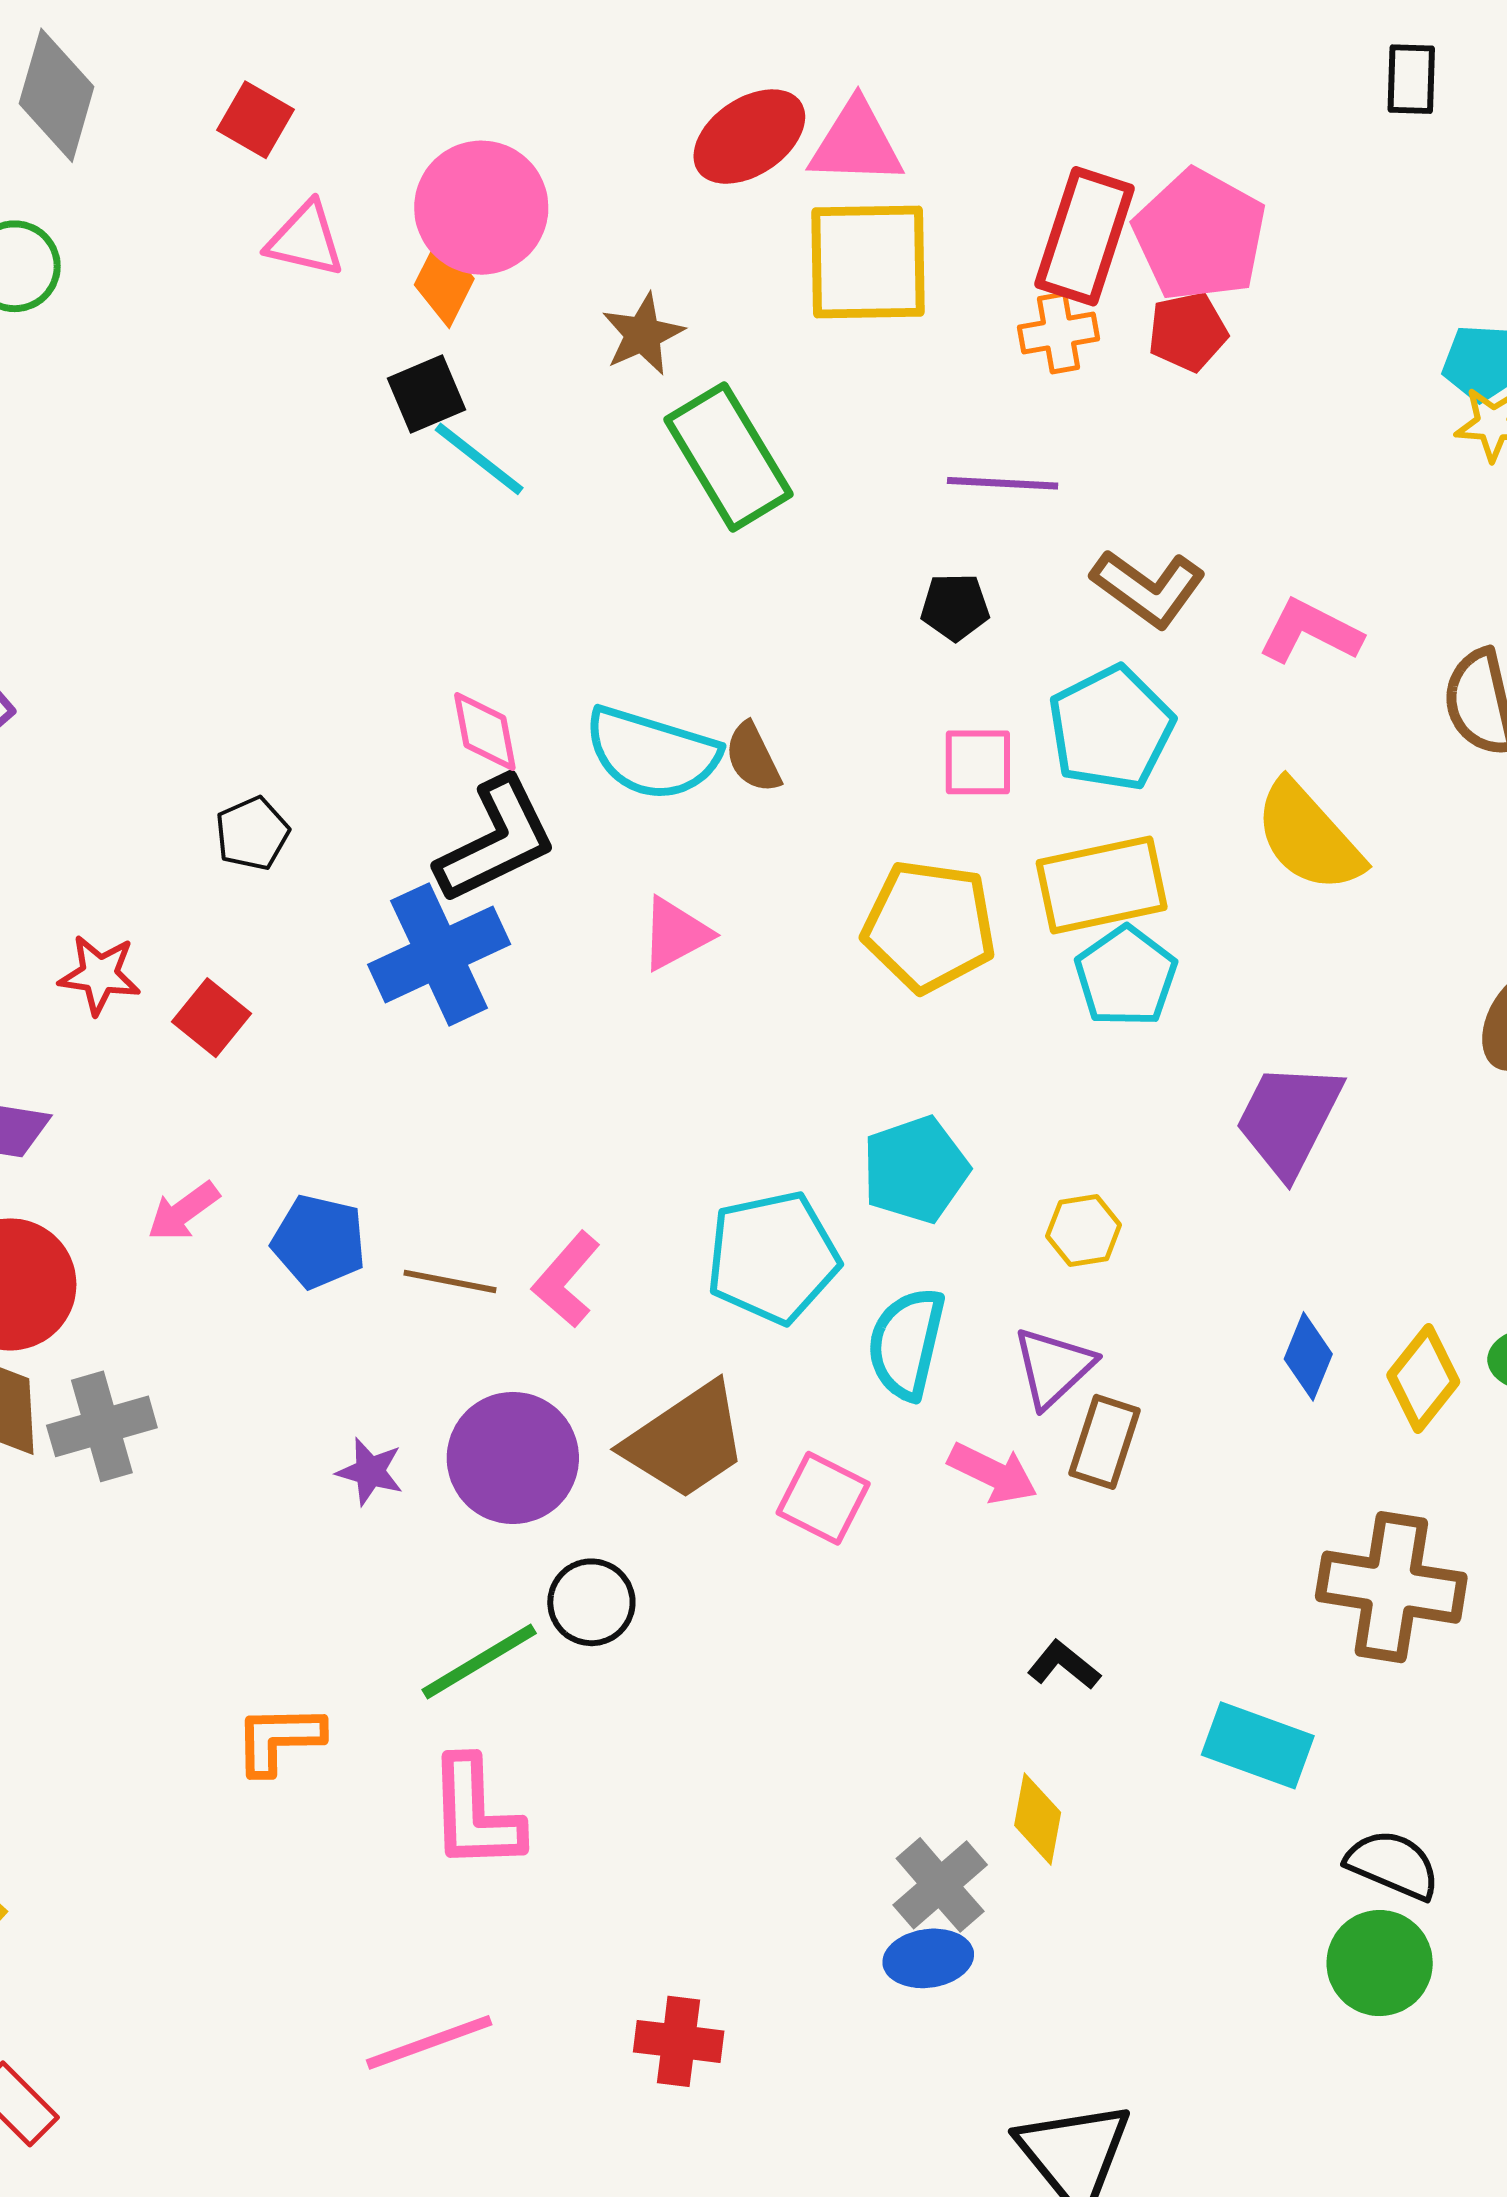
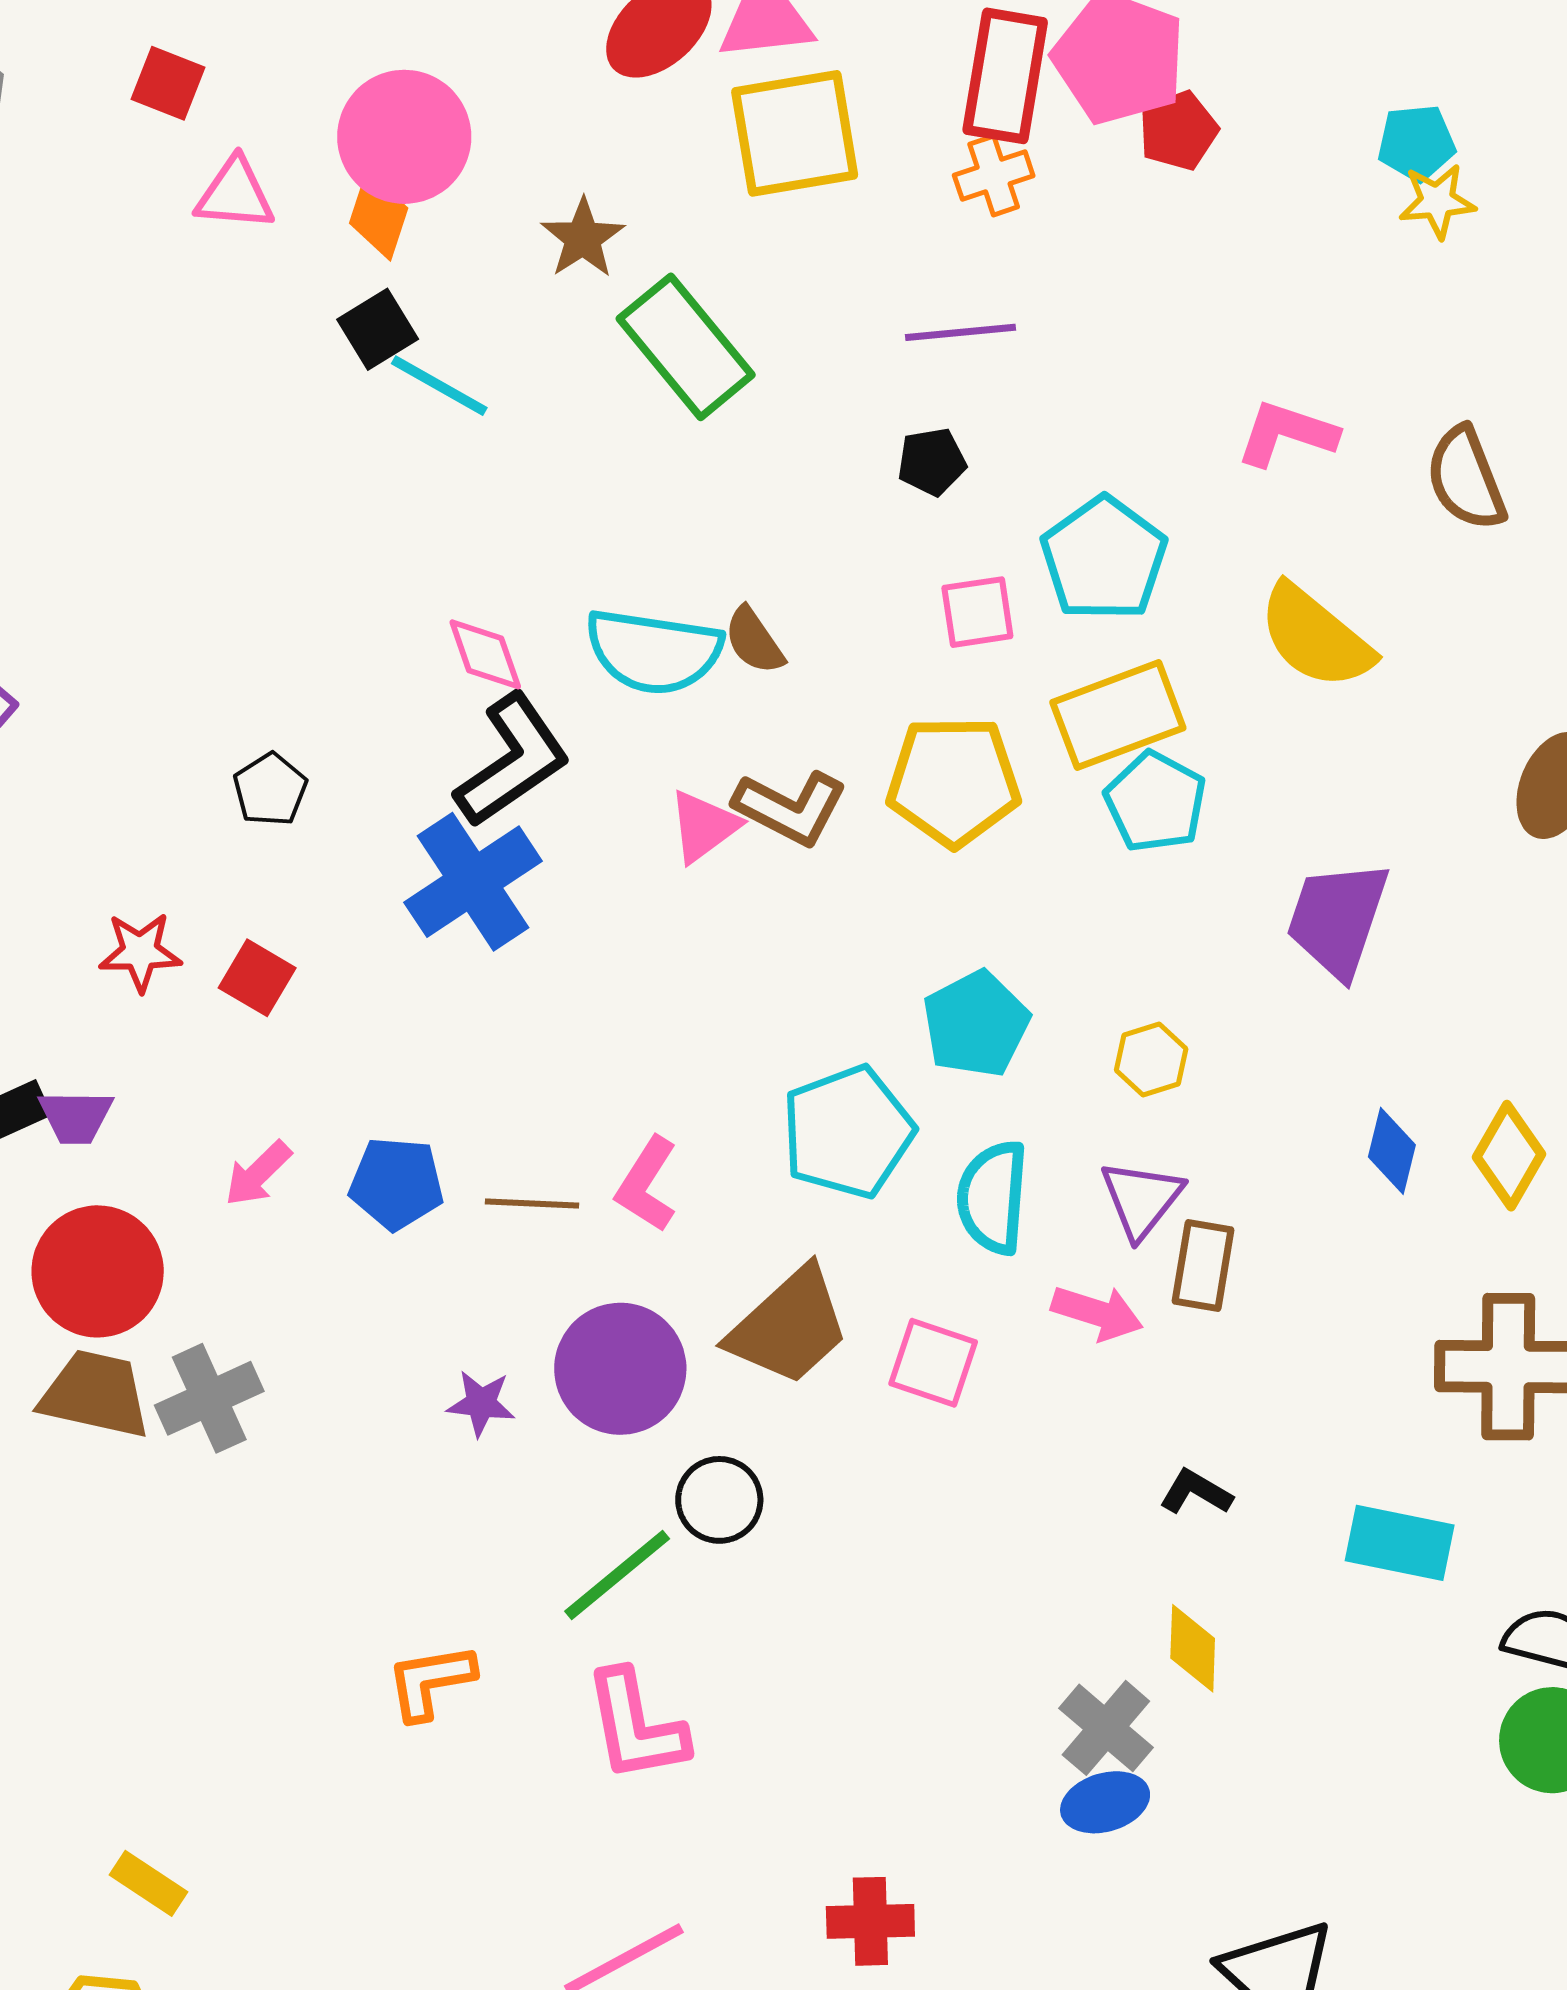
red pentagon: (1188, 332) -> (1178, 131), moved
brown L-shape: (1148, 588) -> (790, 808), moved

